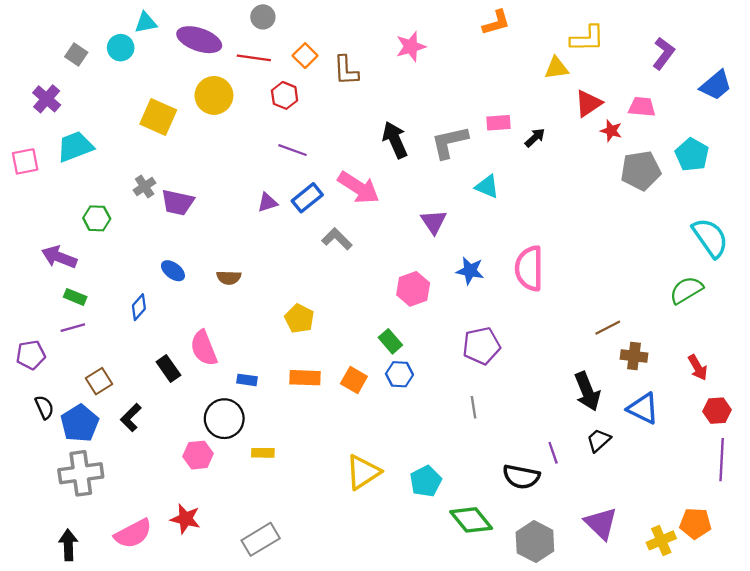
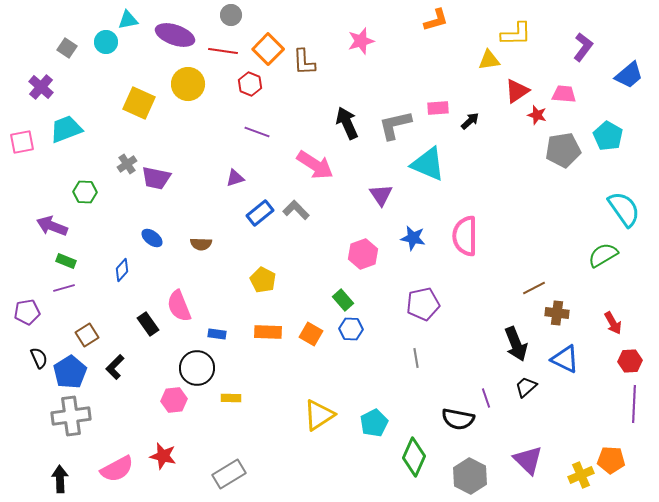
orange square: (305, 56) -> (268, 49), size x1.4
cyan triangle: (487, 186) -> (428, 164), size x1.6
blue rectangle: (307, 198) -> (260, 213), moved
green diamond: (471, 520) -> (414, 457), turned 63

